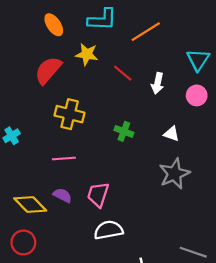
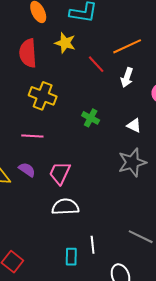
orange line: (146, 32) -> (127, 46), moved
red semicircle: (48, 70) -> (28, 53), turned -52

